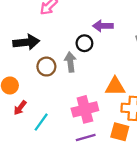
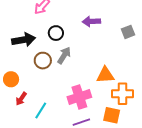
black circle: (84, 43) -> (56, 33), moved
gray arrow: (70, 62) -> (64, 55), turned 42

